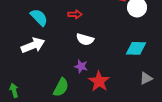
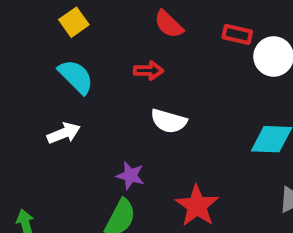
white arrow: (33, 45) -> (64, 133), size x0.7
purple star: (81, 66) -> (130, 176), moved

